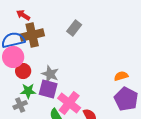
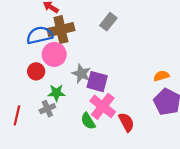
pink circle: (13, 57) -> (54, 54), moved
red circle: (23, 71) -> (36, 71), moved
purple square: (48, 89) -> (97, 82), moved

